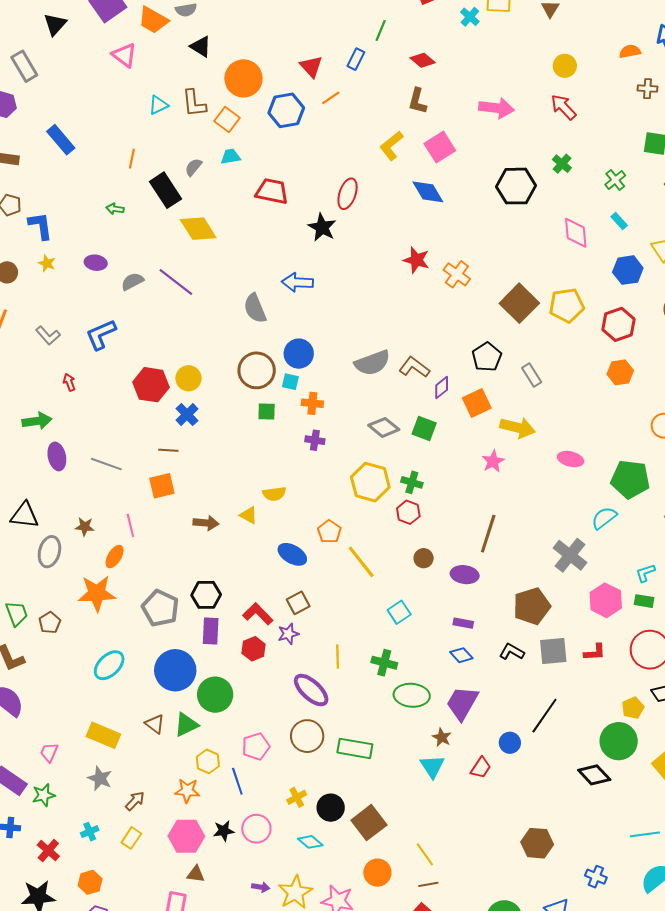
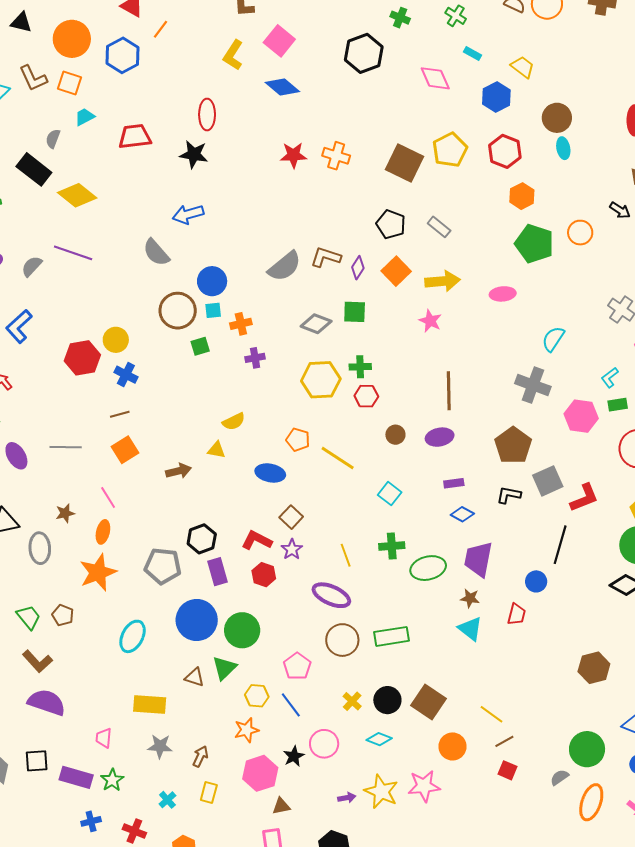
green pentagon: (630, 479) -> (534, 244), moved, turned 30
red L-shape: (595, 652) -> (584, 498), moved, size x1.4

